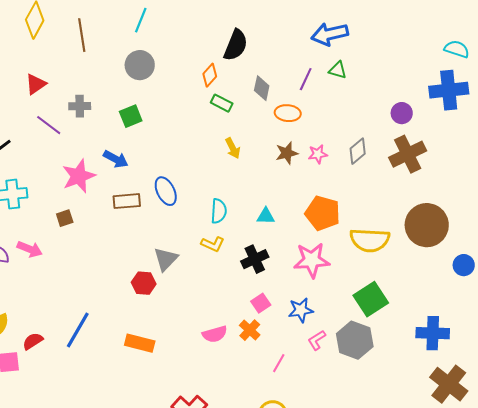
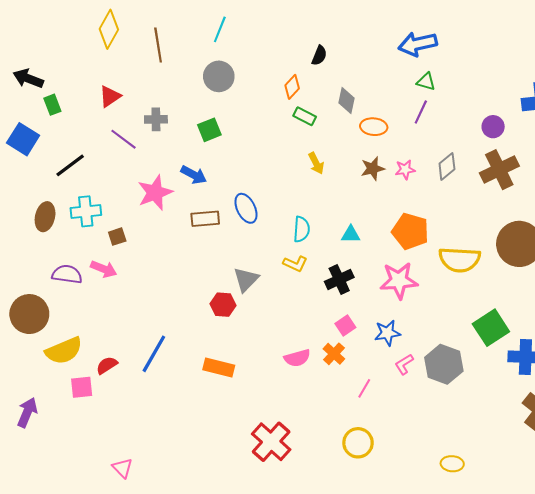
black semicircle: (236, 45) -> (319, 55), size x0.6
purple line: (306, 79) -> (421, 112), moved
brown square: (65, 218) -> (117, 237), moved
green square: (371, 299) -> (491, 328), moved

